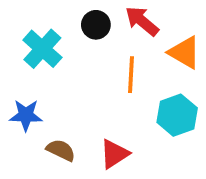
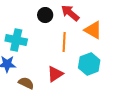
cyan cross: (42, 49) -> (16, 40), moved, turned -30
red triangle: (114, 154) -> (55, 74), moved

